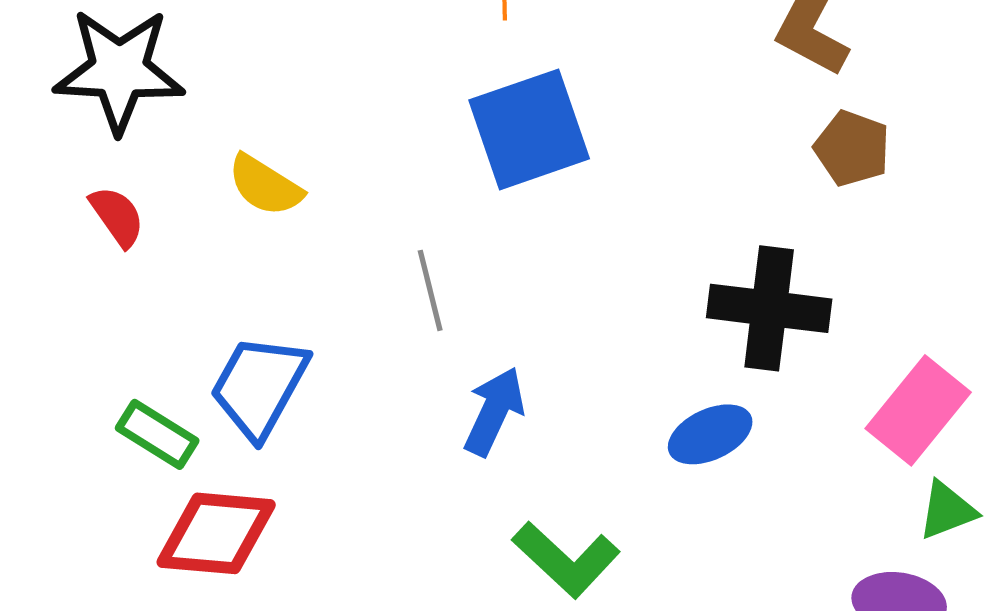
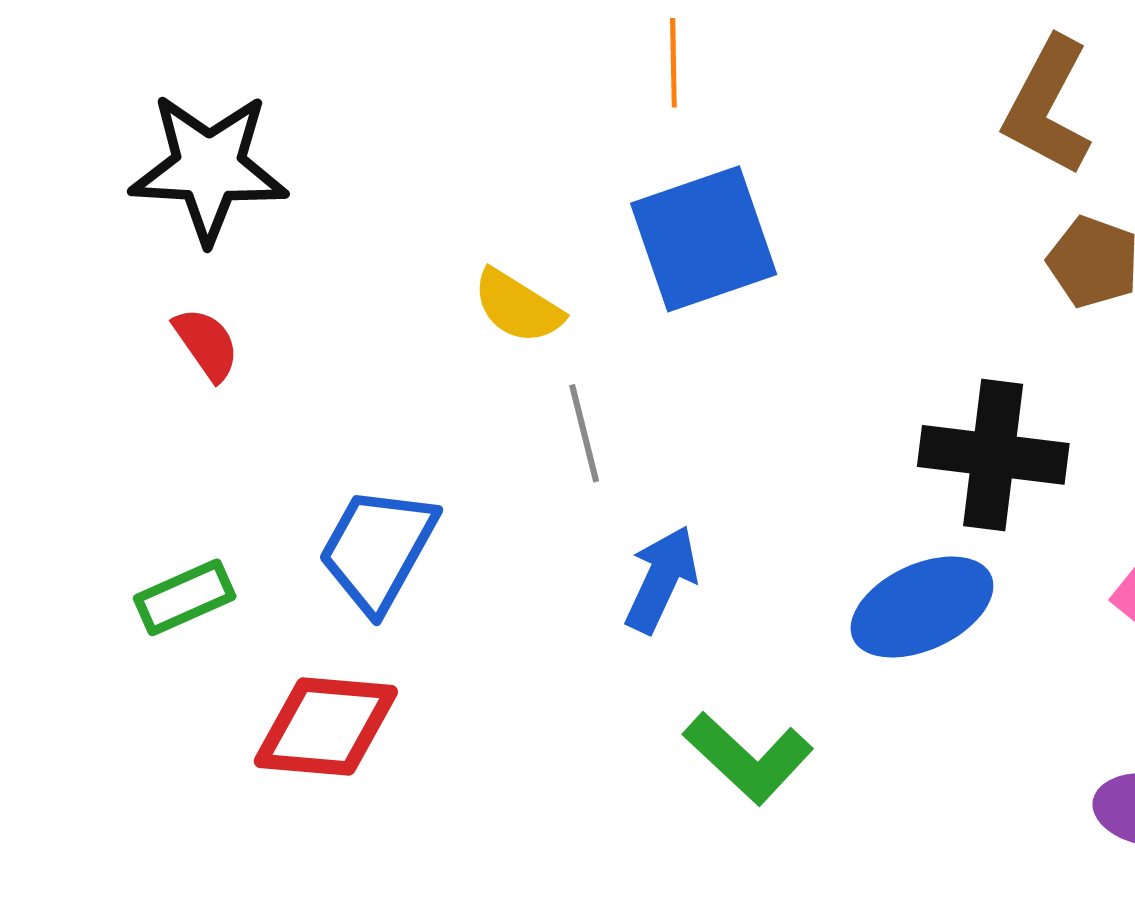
yellow semicircle: (265, 185) -> (518, 307), moved
green rectangle: (157, 434) -> (185, 597), moved, turned -56
blue ellipse: (710, 434) -> (922, 607), size x1.4

